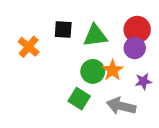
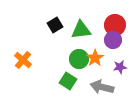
black square: (63, 29) -> (55, 25), turned -35
orange cross: (29, 47) -> (23, 60), moved

